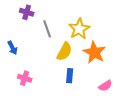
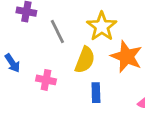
pink cross: (25, 78) -> (46, 80), moved

